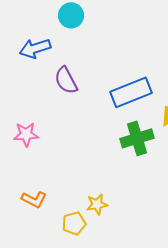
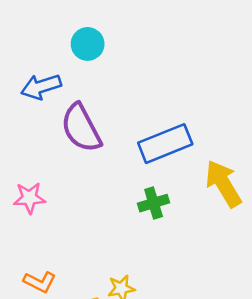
purple semicircle: (66, 80) -> (81, 128), size x1.4
green cross: (137, 138) -> (154, 203), moved, size x0.7

